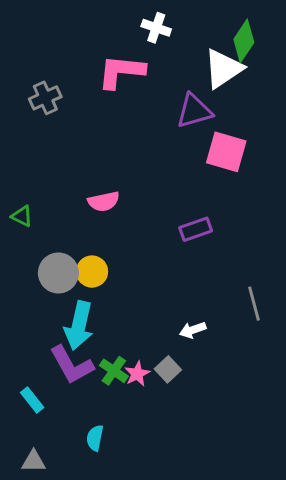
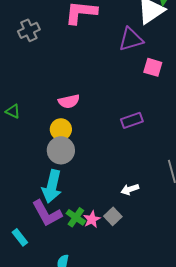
pink square: (226, 152) -> (153, 67), size x0.7
yellow circle: (92, 272) -> (61, 129), moved
gray circle: (58, 273) -> (61, 150), moved

